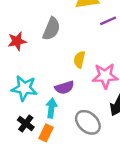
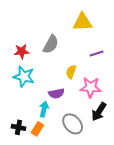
purple line: (108, 21) -> (97, 54), moved
cyan star: (24, 88) -> (24, 77), moved
black cross: (26, 123) -> (18, 127), moved, turned -32

